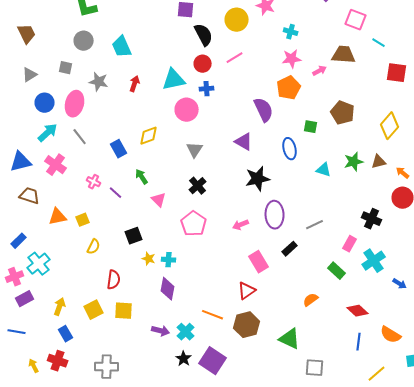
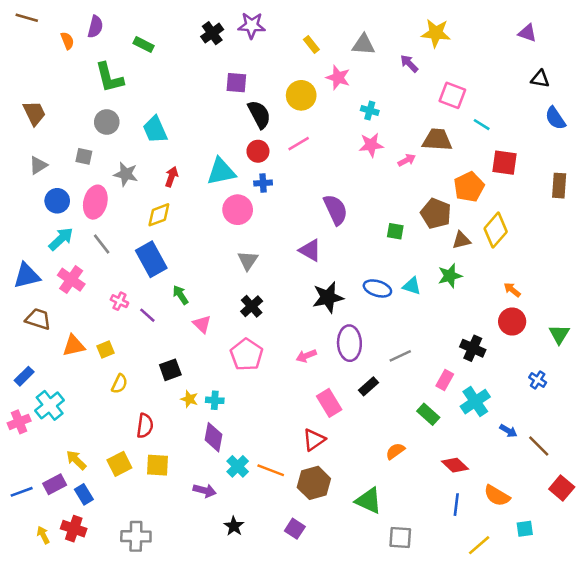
orange pentagon: (289, 88) -> (469, 187), moved
yellow diamond: (149, 136) -> (159, 215), moved
blue rectangle: (119, 149) -> (151, 259), size x1.5
blue ellipse: (290, 149) -> (377, 288), moved, turned -60
brown triangle: (379, 162) -> (461, 240), moved
purple rectangle: (25, 299) -> (55, 484), moved
yellow arrow: (60, 307) -> (76, 460), turned -66
blue line: (17, 332) -> (22, 492), turned -30
cyan cross: (186, 332) -> (238, 466), moved
purple square: (213, 361) -> (295, 529), moved, size x0.6

